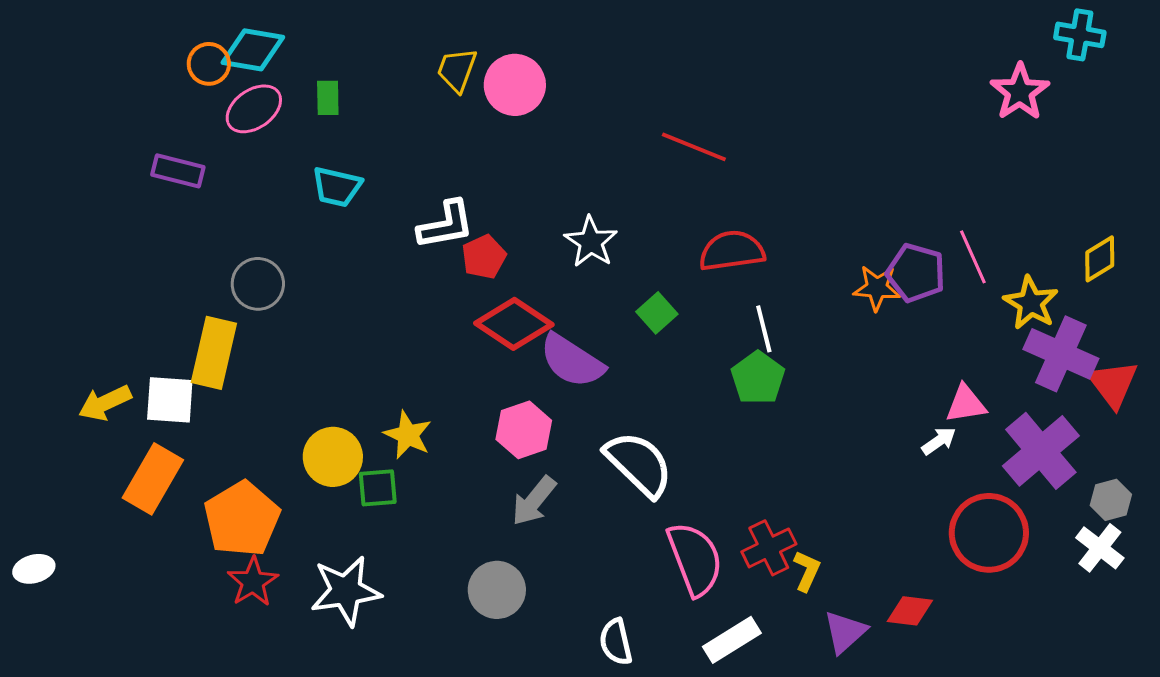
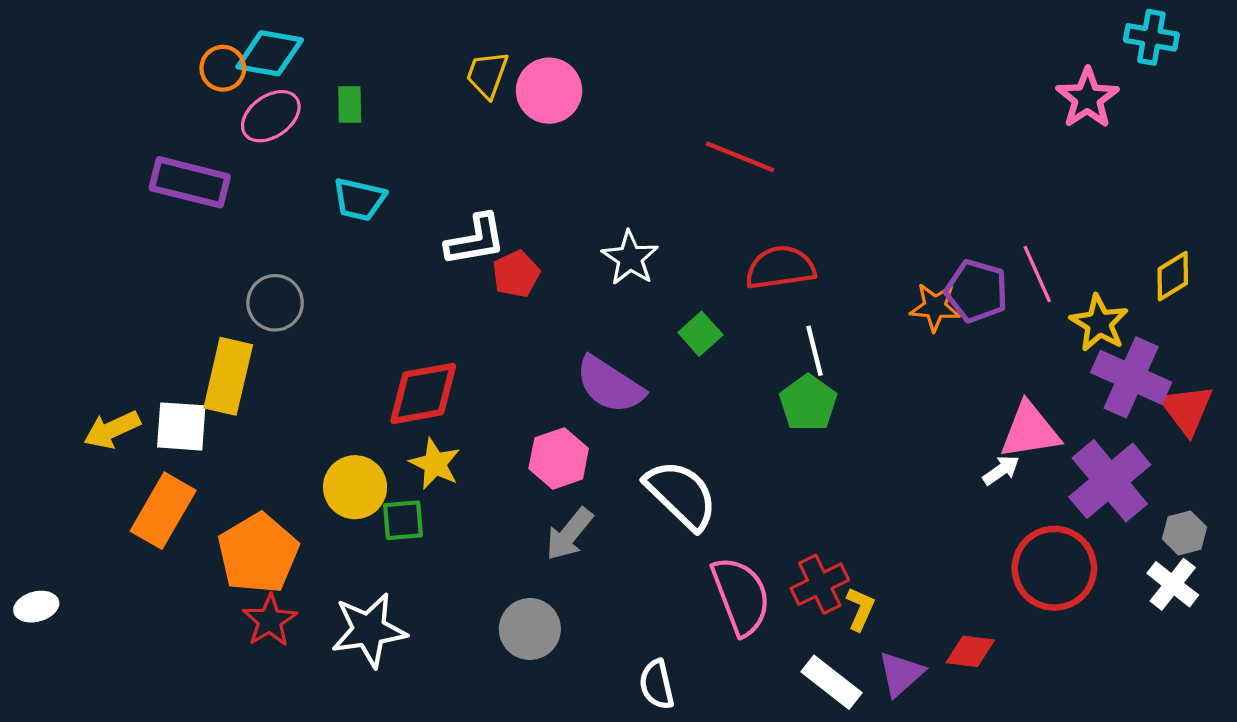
purple rectangle: (178, 171) -> (190, 182), size x1.4
red diamond: (514, 324) -> (423, 393), moved, turned -44
pink triangle: (966, 404) -> (1030, 431), size x1.4
white rectangle: (732, 640) -> (832, 682), moved, turned 70

